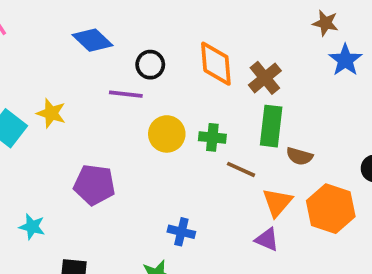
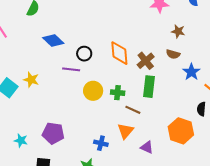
blue star: (345, 60) -> (191, 72), moved
brown semicircle: (299, 156) -> (173, 54), moved
purple pentagon: (94, 185) -> (53, 133), moved
orange triangle: (277, 202) -> (126, 131), moved

